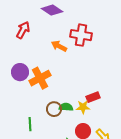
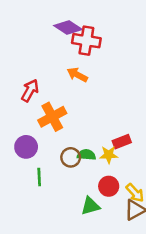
red arrow: (23, 30) -> (30, 90), moved
red cross: (81, 35) -> (86, 41), moved
purple circle: (20, 72) -> (26, 147), moved

